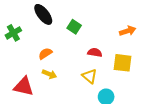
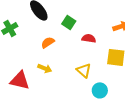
red semicircle: (95, 53) -> (89, 38), moved
orange semicircle: (45, 54) -> (48, 42), moved

